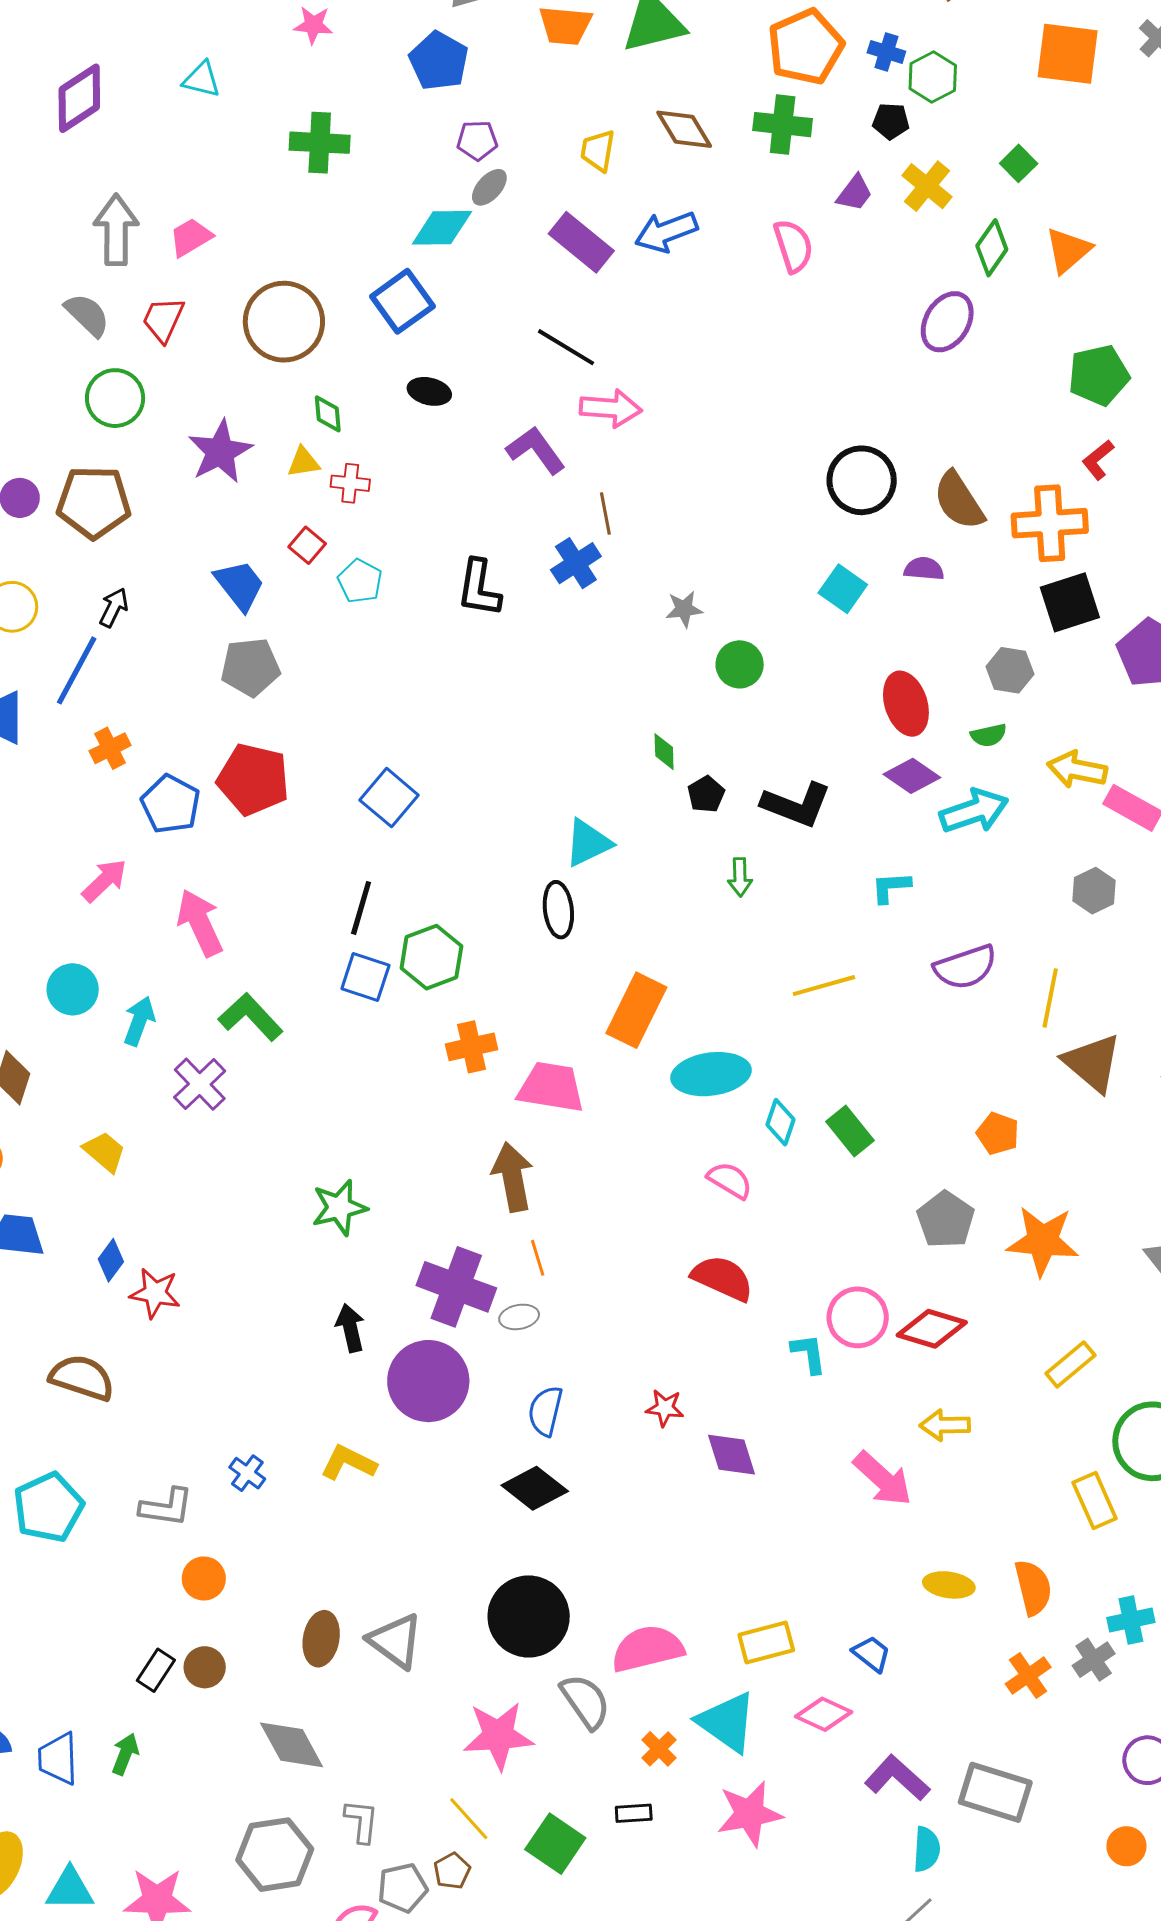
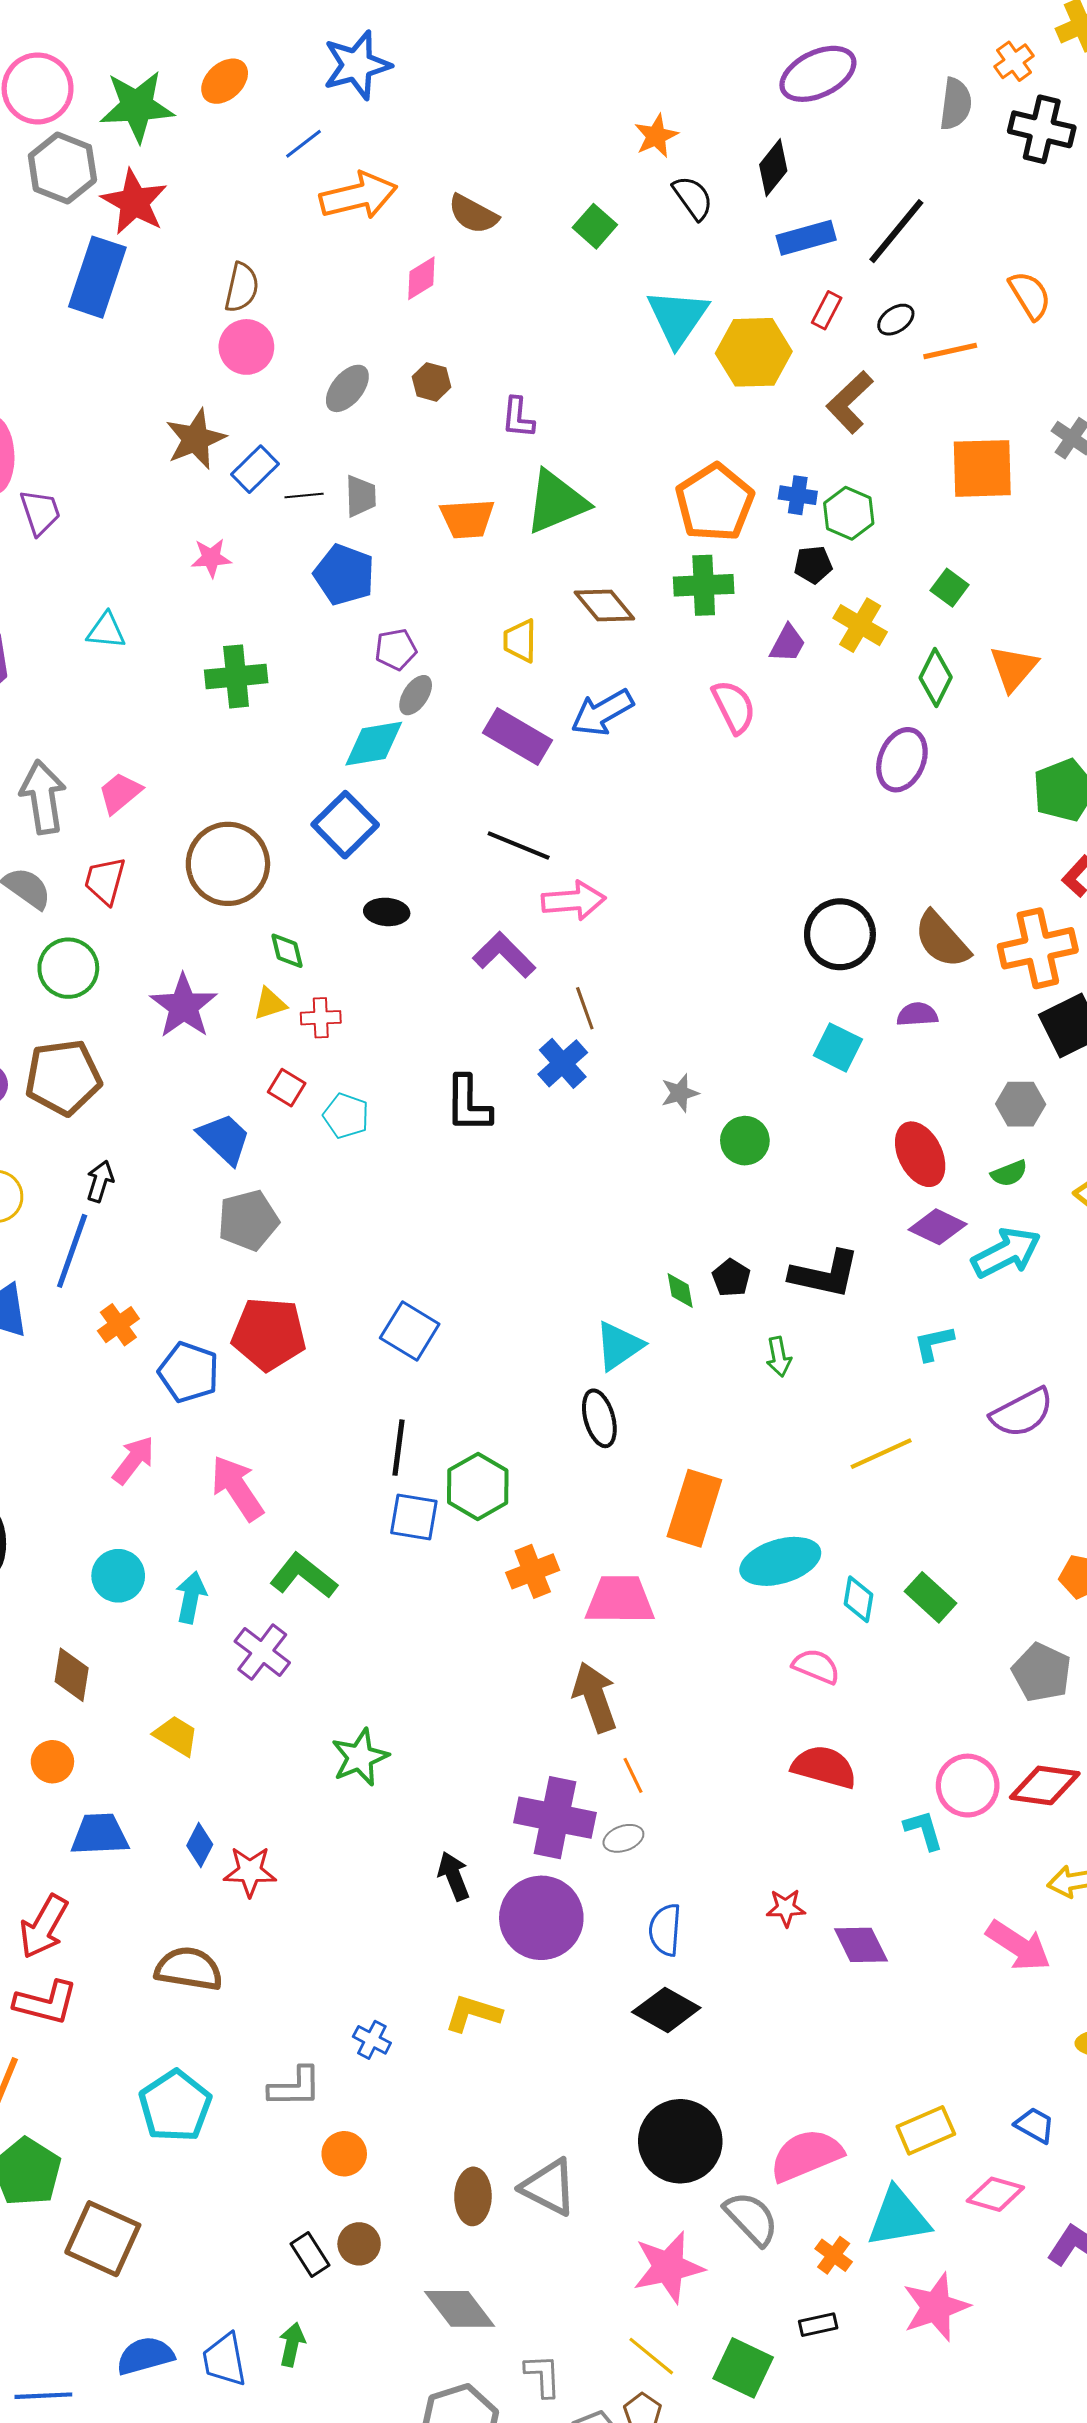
green diamond: (664, 752) -> (680, 1291), moved
green star: (339, 1208) -> (360, 1757), moved
black rectangle: (156, 1670) -> (310, 2254), turned -57
cyan triangle: (727, 1722) -> (898, 2217), turned -36

